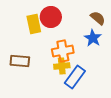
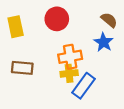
yellow rectangle: (34, 24) -> (16, 27), moved

